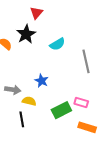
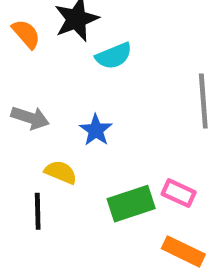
cyan semicircle: (57, 44) -> (114, 56), moved
gray arrow: (13, 90) -> (30, 118), moved

